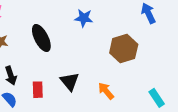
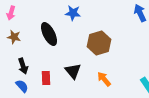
blue star: (84, 18) -> (73, 13), moved
brown hexagon: (124, 49) -> (99, 43), moved

